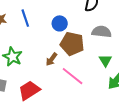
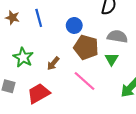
brown arrow: (51, 59) -> (53, 63), moved
green triangle: (105, 60) -> (112, 59), moved

